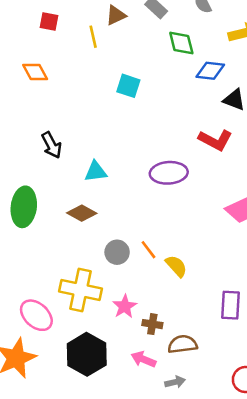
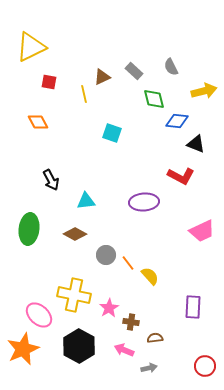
gray circle: (117, 252) -> (106, 255), moved
brown semicircle: (183, 344) -> (155, 338), size x0.7

